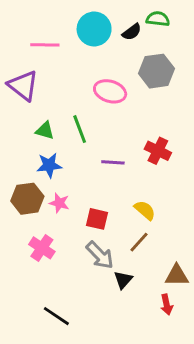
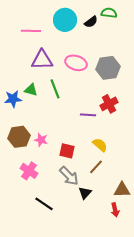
gray hexagon: (156, 71) -> (108, 68), moved
purple triangle: (23, 86) -> (42, 60), moved, turned -40
red cross: (158, 151) -> (109, 104), turned 36
purple line: (113, 162) -> (88, 115), moved
blue star: (49, 165) -> (13, 99), moved
black line: (56, 316) -> (44, 204), moved

